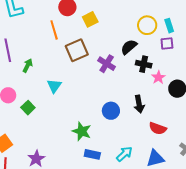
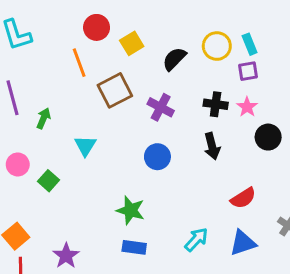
black semicircle: (129, 47) -> (174, 59), moved
pink star: (158, 77) -> (247, 107), moved
black arrow: (139, 104) -> (212, 146), moved
blue circle: (111, 111) -> (157, 157), moved
red semicircle: (158, 128) -> (243, 198), turned -48
blue rectangle: (92, 154) -> (134, 247), moved

